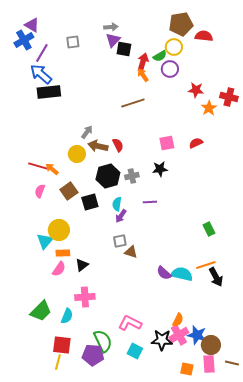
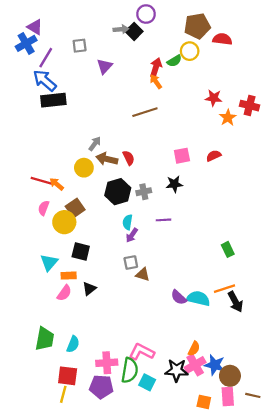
purple triangle: (113, 40) -> (105, 66), moved
black square: (124, 49) -> (134, 31), moved, turned 35
purple circle: (170, 69) -> (146, 14), moved
black square: (90, 202) -> (81, 252), moved, turned 30
yellow circle: (59, 230) -> (64, 222), moved
pink cross: (85, 297) -> (107, 363), moved
green trapezoid: (41, 311) -> (45, 339), turned -35
green semicircle: (103, 341) -> (130, 370), moved, turned 35

